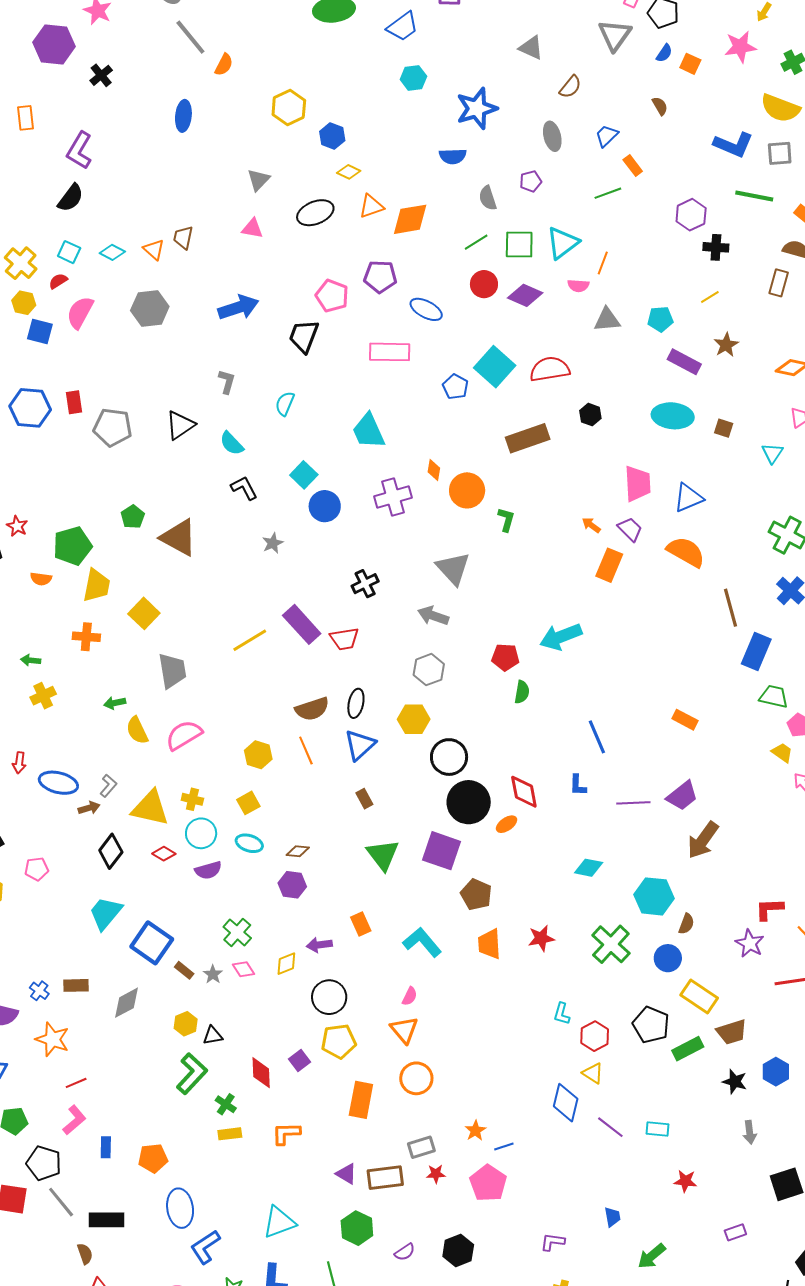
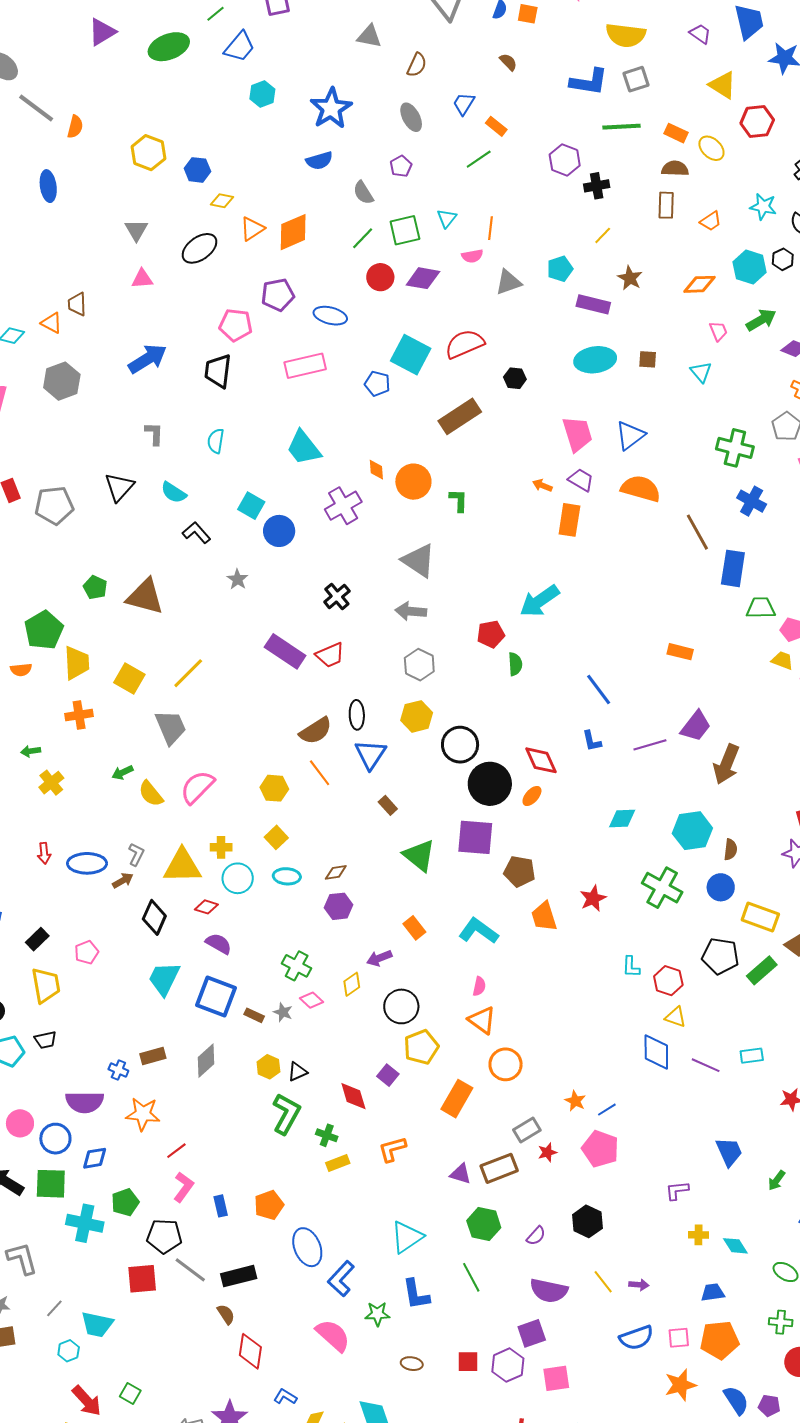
cyan triangle: (563, 243) -> (447, 218), size x0.6
yellow line: (250, 640) -> (188, 673), moved
purple semicircle: (208, 870) -> (219, 944), moved, turned -120
orange rectangle: (361, 1100) -> (457, 1099), turned 33
blue trapezoid: (612, 1217) -> (729, 1152), size x1.5
green arrow: (652, 1256) -> (777, 1180), size x0.7

